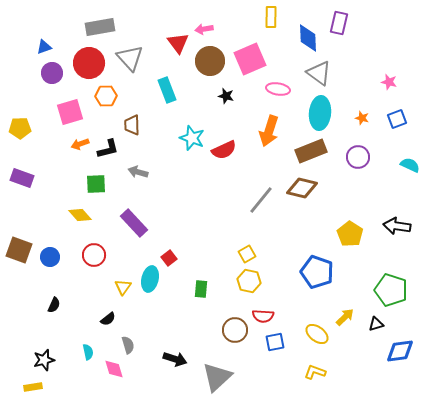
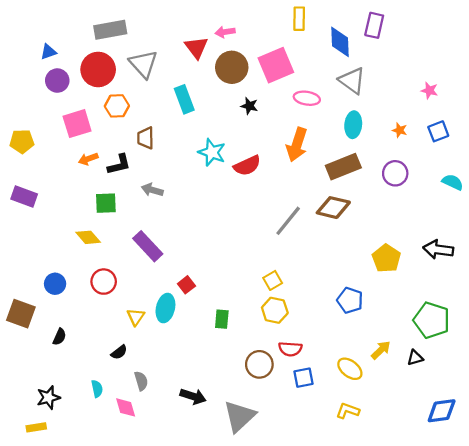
cyan ellipse: (320, 113) -> (353, 125), size x0.7
brown square: (19, 250) -> (21, 314), moved
blue pentagon: (317, 272) -> (350, 300), size x0.7
blue diamond: (400, 351) -> (442, 411), moved

